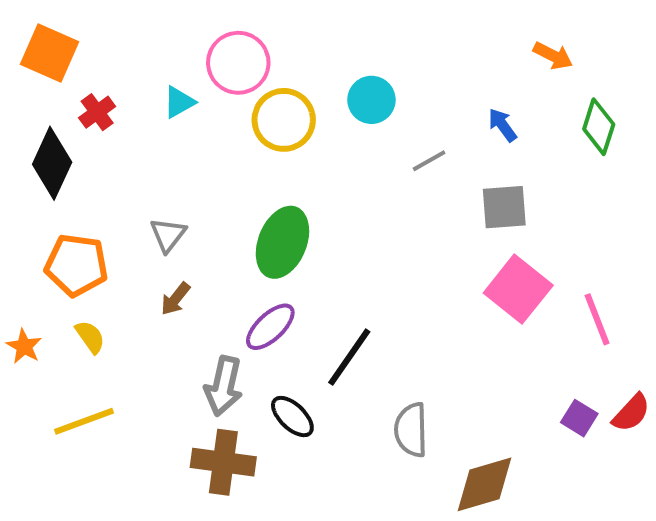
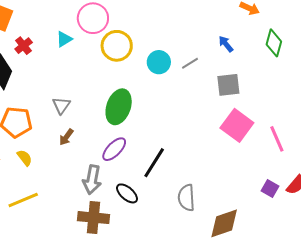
cyan circle: (371, 100) -> (159, 62), moved

